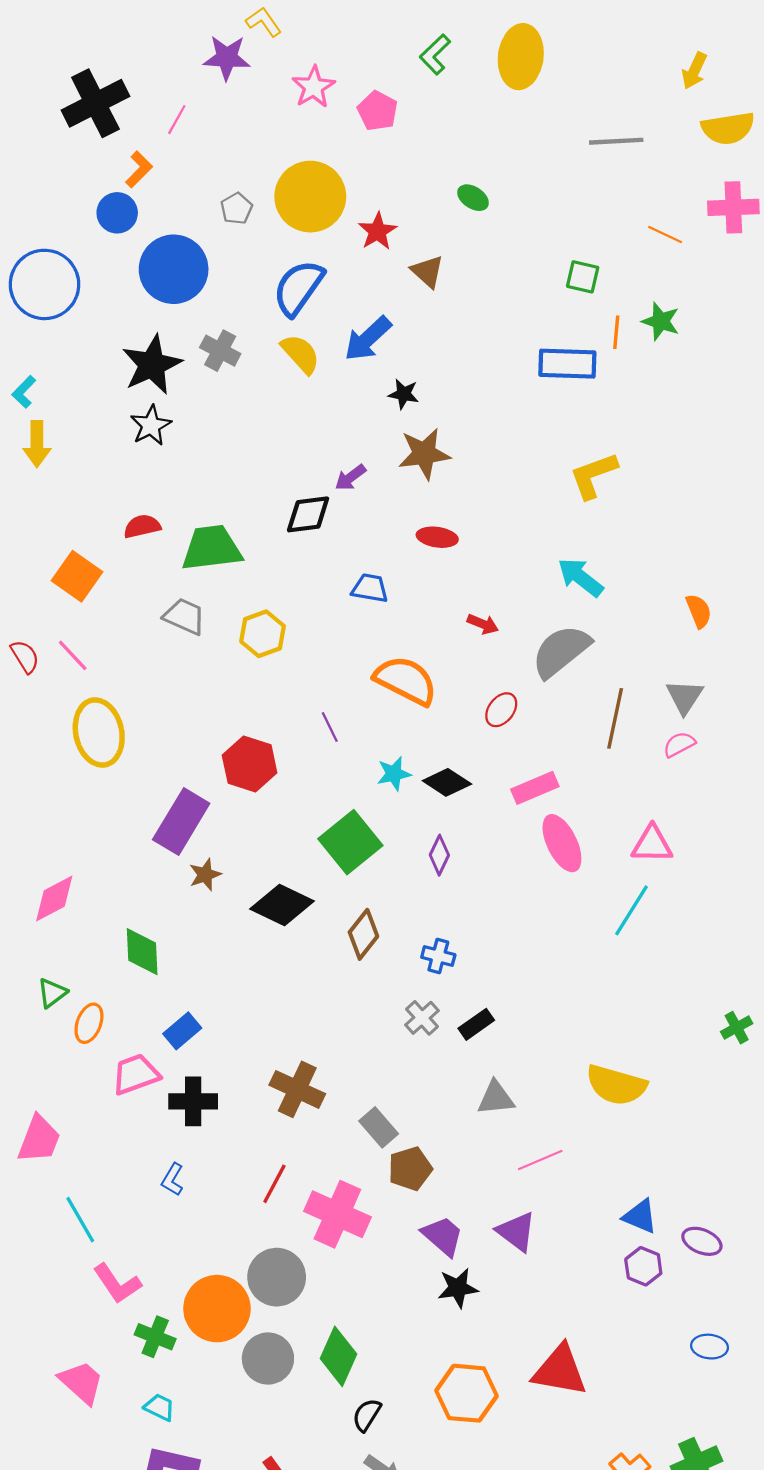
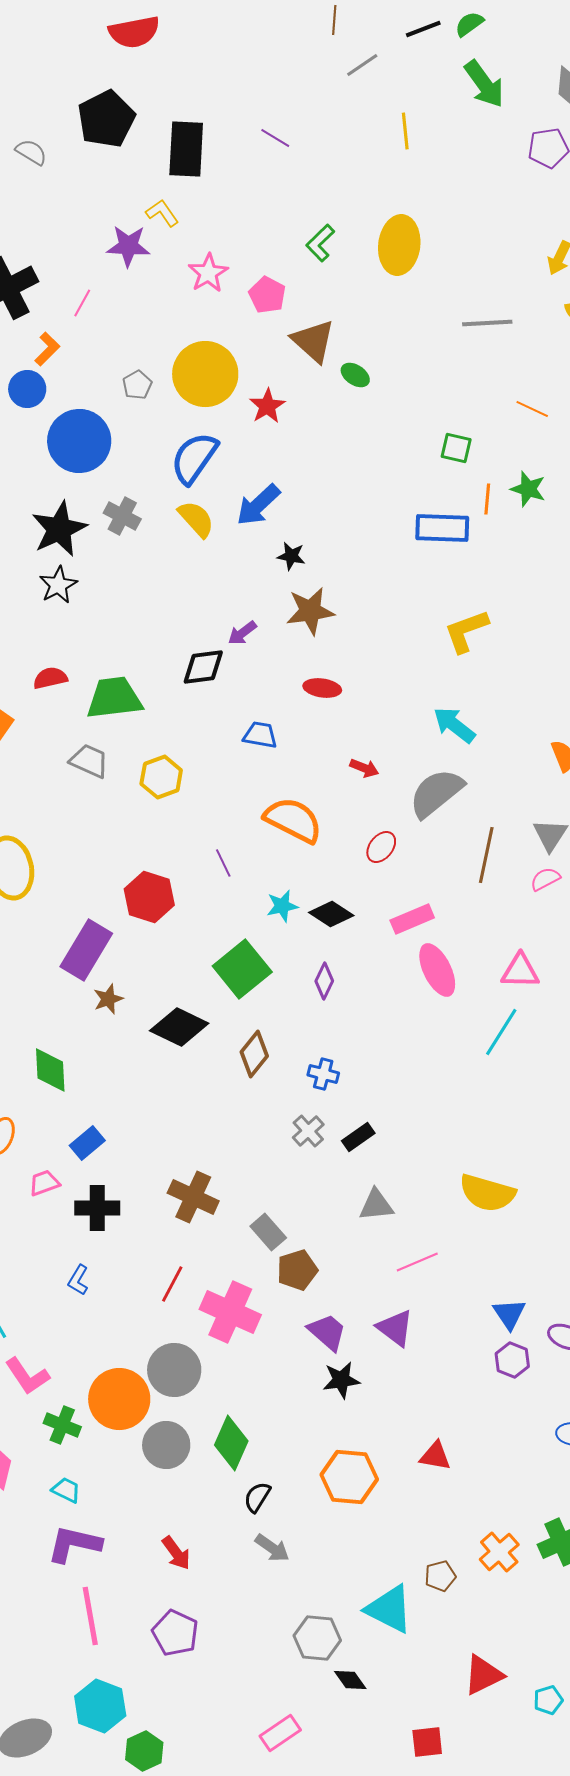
brown triangle: (427, 271) -> (313, 341), moved, size x1.4
pink trapezoid: (136, 1074) -> (44, 1183), size x0.7
blue triangle: (640, 1216) -> (509, 1314), turned 33
red triangle: (560, 1370) -> (435, 1456), size x0.6

